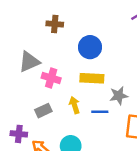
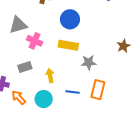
yellow arrow: (75, 105) -> (50, 76), moved
blue line: (100, 112) -> (73, 92), moved

